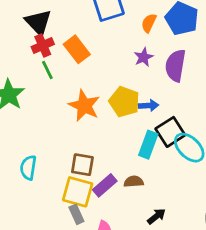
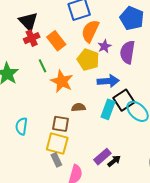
orange semicircle: (149, 23) -> (90, 31), moved, size x1.6
green line: (47, 70) -> (42, 66), moved
yellow pentagon: (124, 102) -> (88, 60), moved
blue arrow: (149, 105) -> (108, 81), size x1.5
brown semicircle: (134, 182) -> (78, 107), moved
purple rectangle: (105, 185) -> (102, 157), moved

